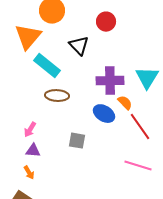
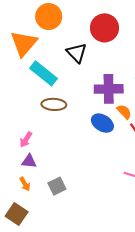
red circle: (106, 22) -> (105, 28), size x1.4
gray square: (77, 141) -> (57, 186), moved, turned -36

